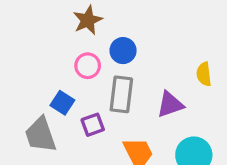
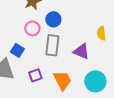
purple triangle: (170, 104) -> (81, 51), turned 42
purple square: (93, 125) -> (35, 75), moved

